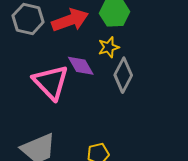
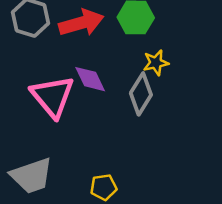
yellow star: (109, 47) -> (156, 63), moved

